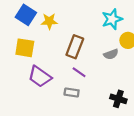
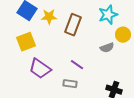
brown rectangle: (75, 47) -> (73, 25), moved
yellow square: (25, 48) -> (26, 42), turned -30

